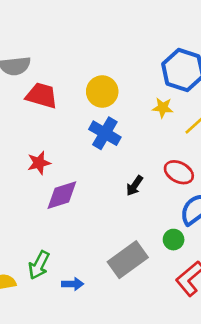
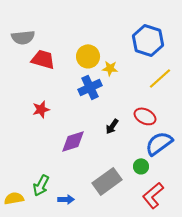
yellow star: (163, 108) -> (110, 68), moved
blue cross: (105, 133) -> (90, 87), turned 35
purple diamond: (62, 195) -> (73, 141), moved

